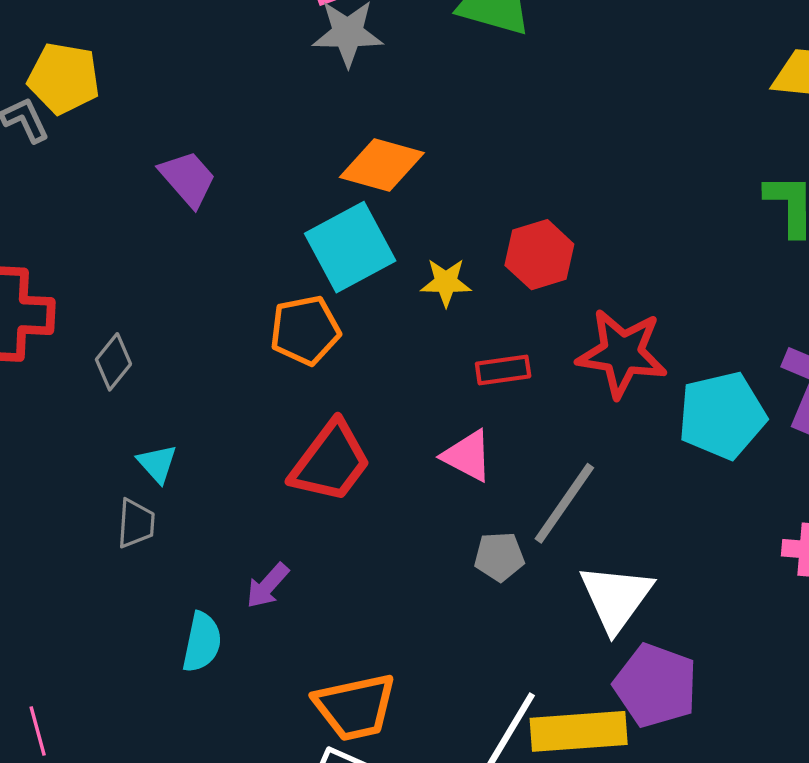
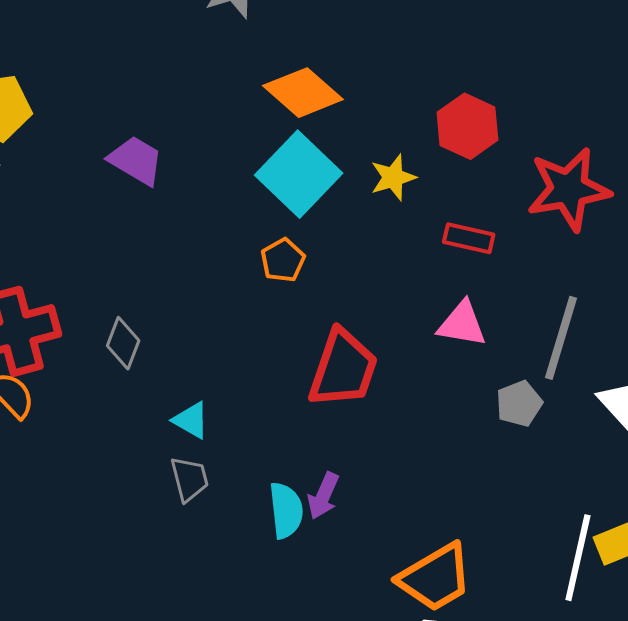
orange diamond: (382, 165) -> (303, 93), turned 44
orange pentagon: (305, 330) -> (283, 260), size x0.7
red rectangle: (503, 370) -> (469, 238), turned 39
cyan semicircle: (202, 642) -> (286, 510), moved

